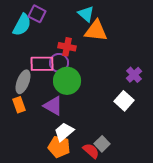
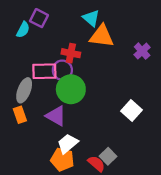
cyan semicircle: (22, 25) -> (23, 30), size x0.7
purple cross: (134, 75) -> (142, 51), moved

